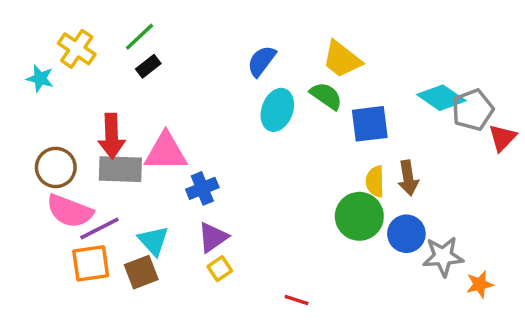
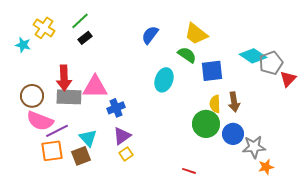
cyan ellipse: (277, 110) -> (164, 80), moved
orange star: (480, 284) -> (266, 167), moved
red line: (297, 300) -> (189, 171), moved

